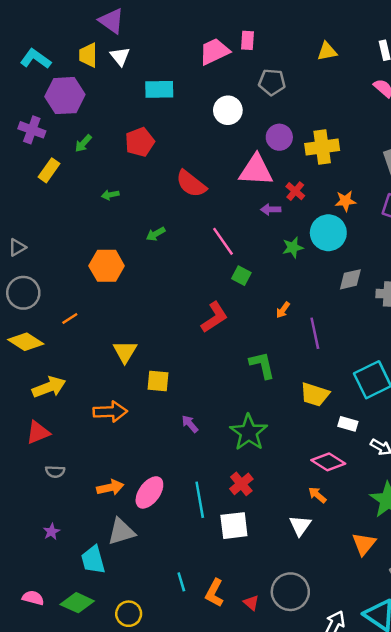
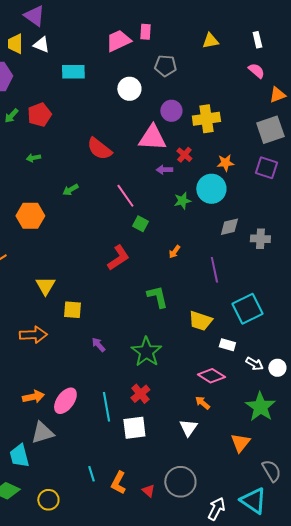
white triangle: (120, 56) -> (41, 45), turned -30
red pentagon: (140, 142) -> (39, 115), moved
purple line: (315, 333) -> (214, 270), moved

